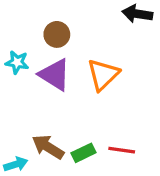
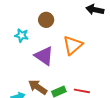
purple triangle: (55, 75) -> (44, 56), moved

